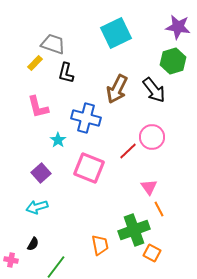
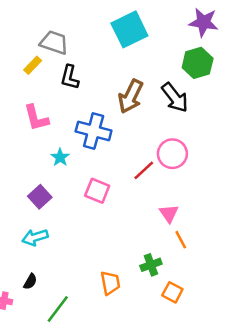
pink square: (89, 168) -> (97, 191), size x0.7
green cross: (134, 230) -> (151, 265), size x0.6

